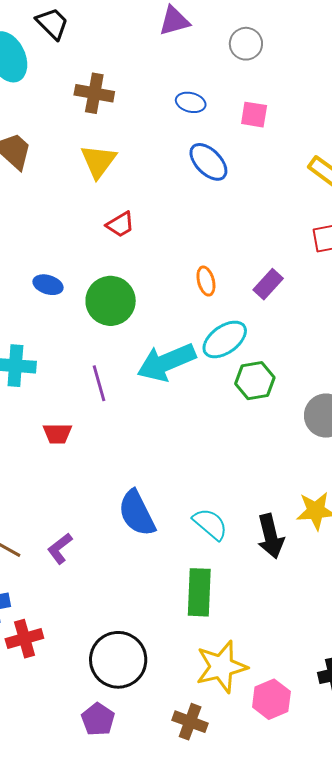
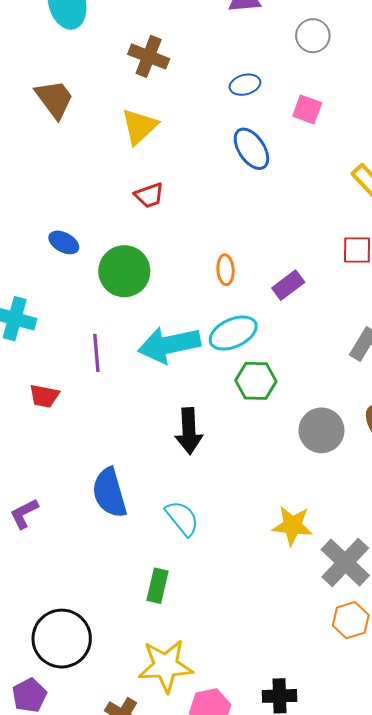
blue ellipse: (191, 102) -> (245, 85), turned -40
black arrow: (271, 536) -> (189, 431), moved
green rectangle: (199, 592) -> (158, 586), size x0.7

